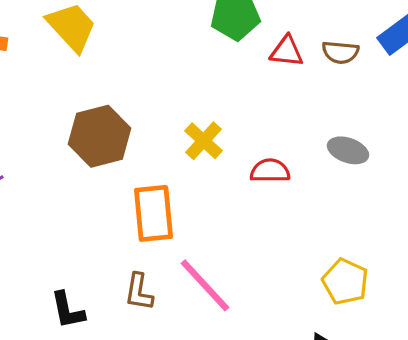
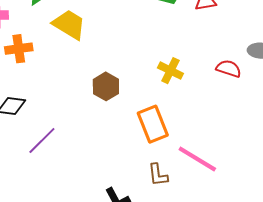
brown hexagon: (100, 136) -> (106, 86), size x0.7
red semicircle: (270, 171) -> (229, 69), moved, turned 35

